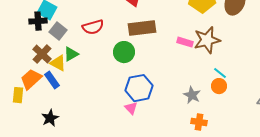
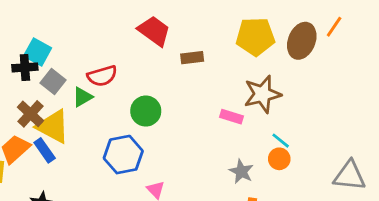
brown rectangle: (142, 28) -> (192, 58), moved, size x0.6
pink rectangle: (185, 42) -> (231, 117), moved
green triangle: (71, 54) -> (83, 97), moved
yellow triangle: (58, 63) -> (53, 126), size x1.5
blue hexagon: (139, 88) -> (123, 155), moved

